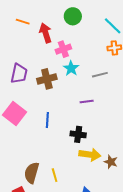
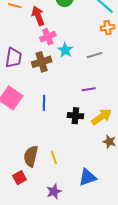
pink cross: (63, 49) -> (48, 37), moved
purple line: (87, 102) -> (89, 89), moved
yellow arrow: (90, 155) -> (102, 117), moved, turned -40

